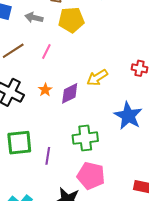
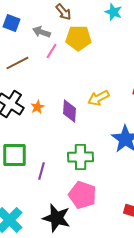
pink line: (46, 51) -> (51, 51), moved
orange star: (45, 90) -> (37, 107), moved
purple diamond: (70, 93) -> (69, 111), turned -65

